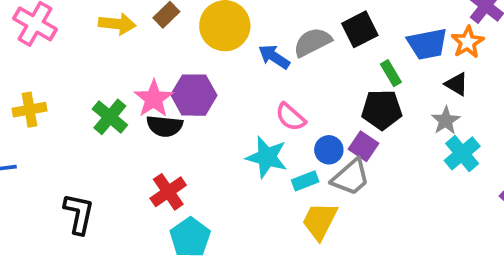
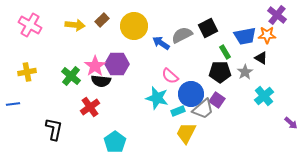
orange star: (468, 42) -> (267, 35), turned 30
gray star: (446, 121) -> (245, 72), moved
purple square: (364, 146) -> (217, 100), moved
blue circle: (329, 150) -> (191, 94), size x1.6
red cross: (168, 192) -> (90, 107), moved

